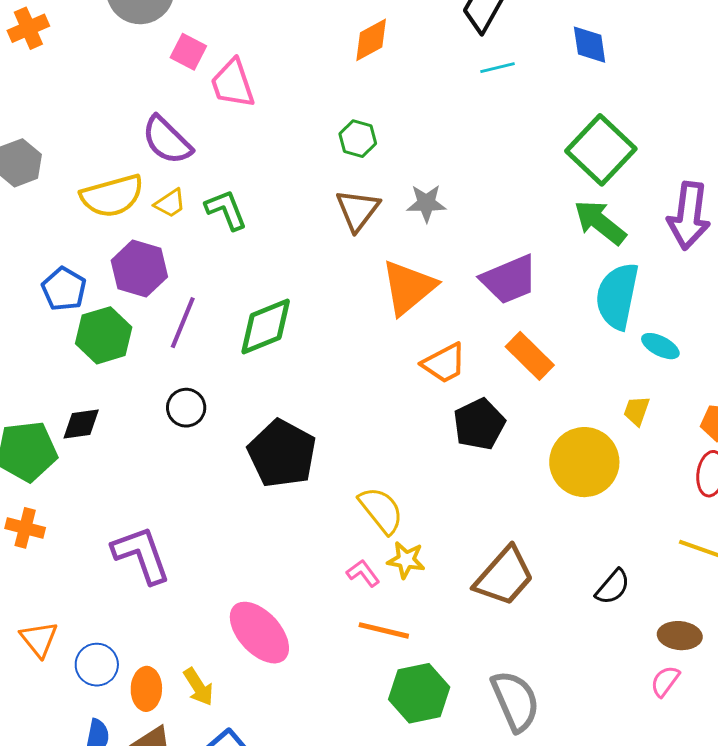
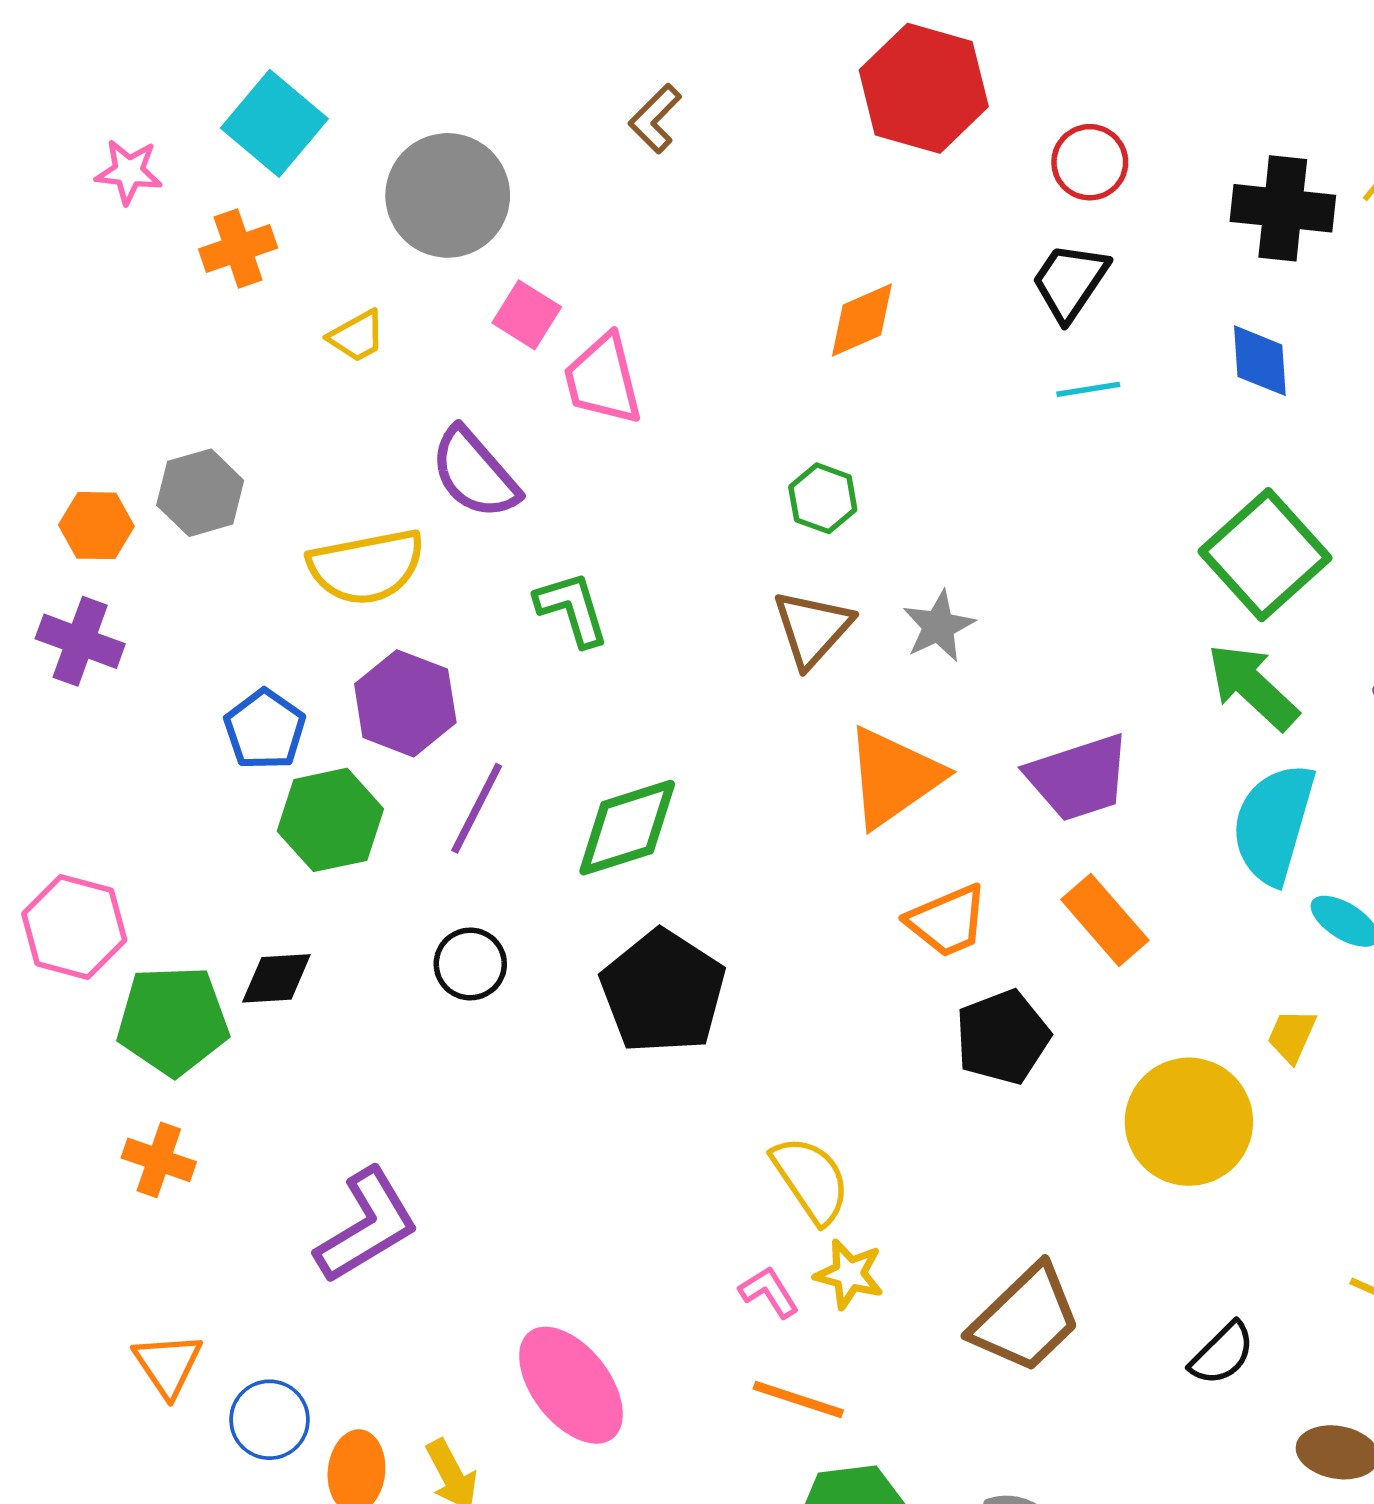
yellow trapezoid: (170, 203) -> (357, 336), moved
gray star: (426, 203) -> (939, 626), turned -30
black pentagon: (282, 454) -> (663, 992), moved
purple L-shape: (141, 555) -> (367, 1226), turned 74

